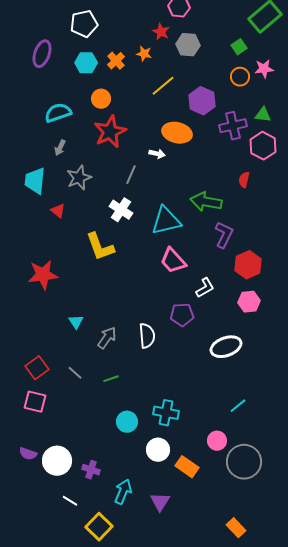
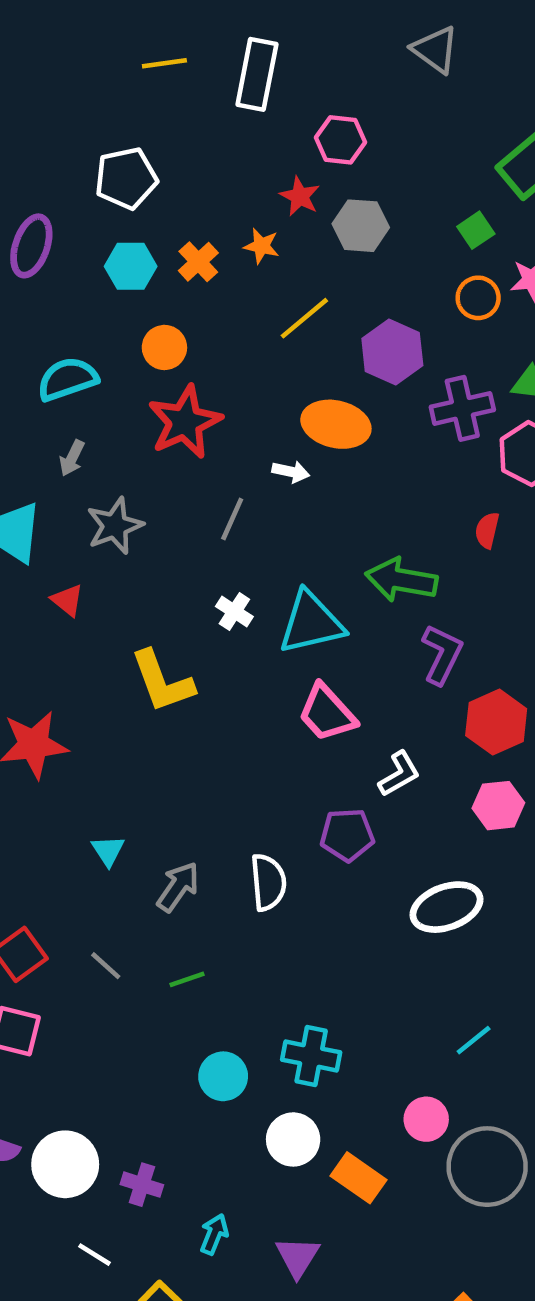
white cross: (121, 210) -> (234, 611), moved, size x0.7
cyan arrow: (123, 492) -> (214, 1234), size x0.7

